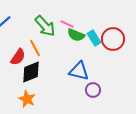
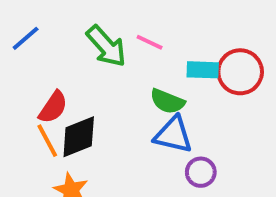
green semicircle: (76, 35) -> (167, 101), moved
cyan rectangle: (94, 38) -> (203, 70), turned -56
orange line: (35, 48) -> (47, 141), moved

